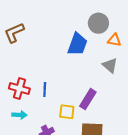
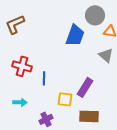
red cross: (19, 89) -> (22, 66), moved

